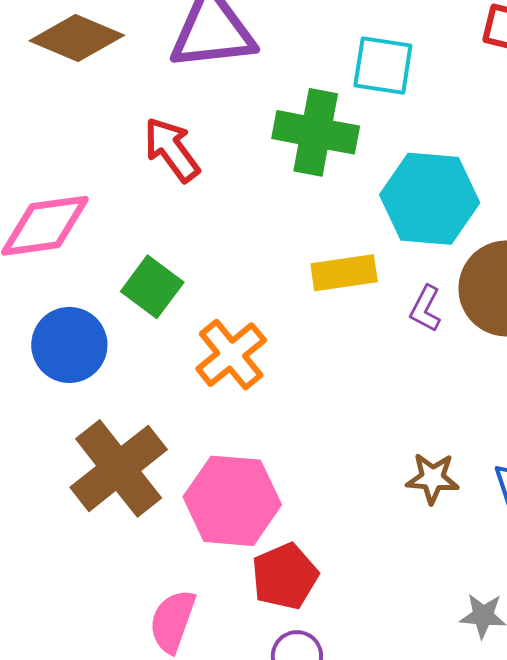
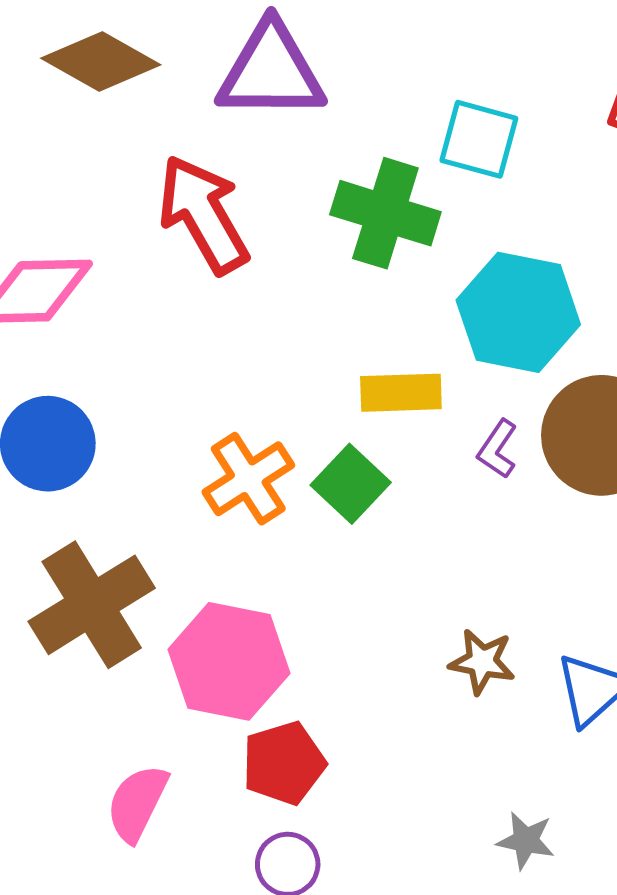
red arrow: (172, 150) -> (203, 214), size x1.4
green square: (152, 287) -> (351, 484), moved

